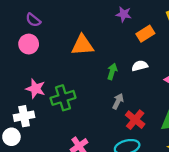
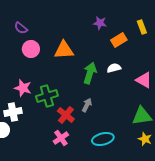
pink circle: (29, 44) -> (31, 49), moved
green arrow: (112, 71) -> (90, 73), size x1.5
gray arrow: (118, 101) -> (87, 105), moved
red cross: (135, 120) -> (66, 115), moved

